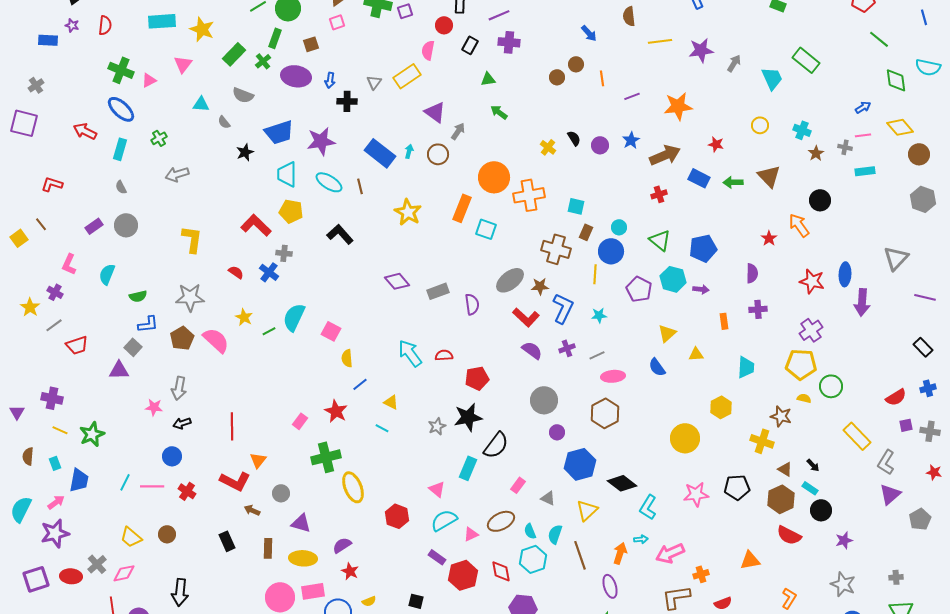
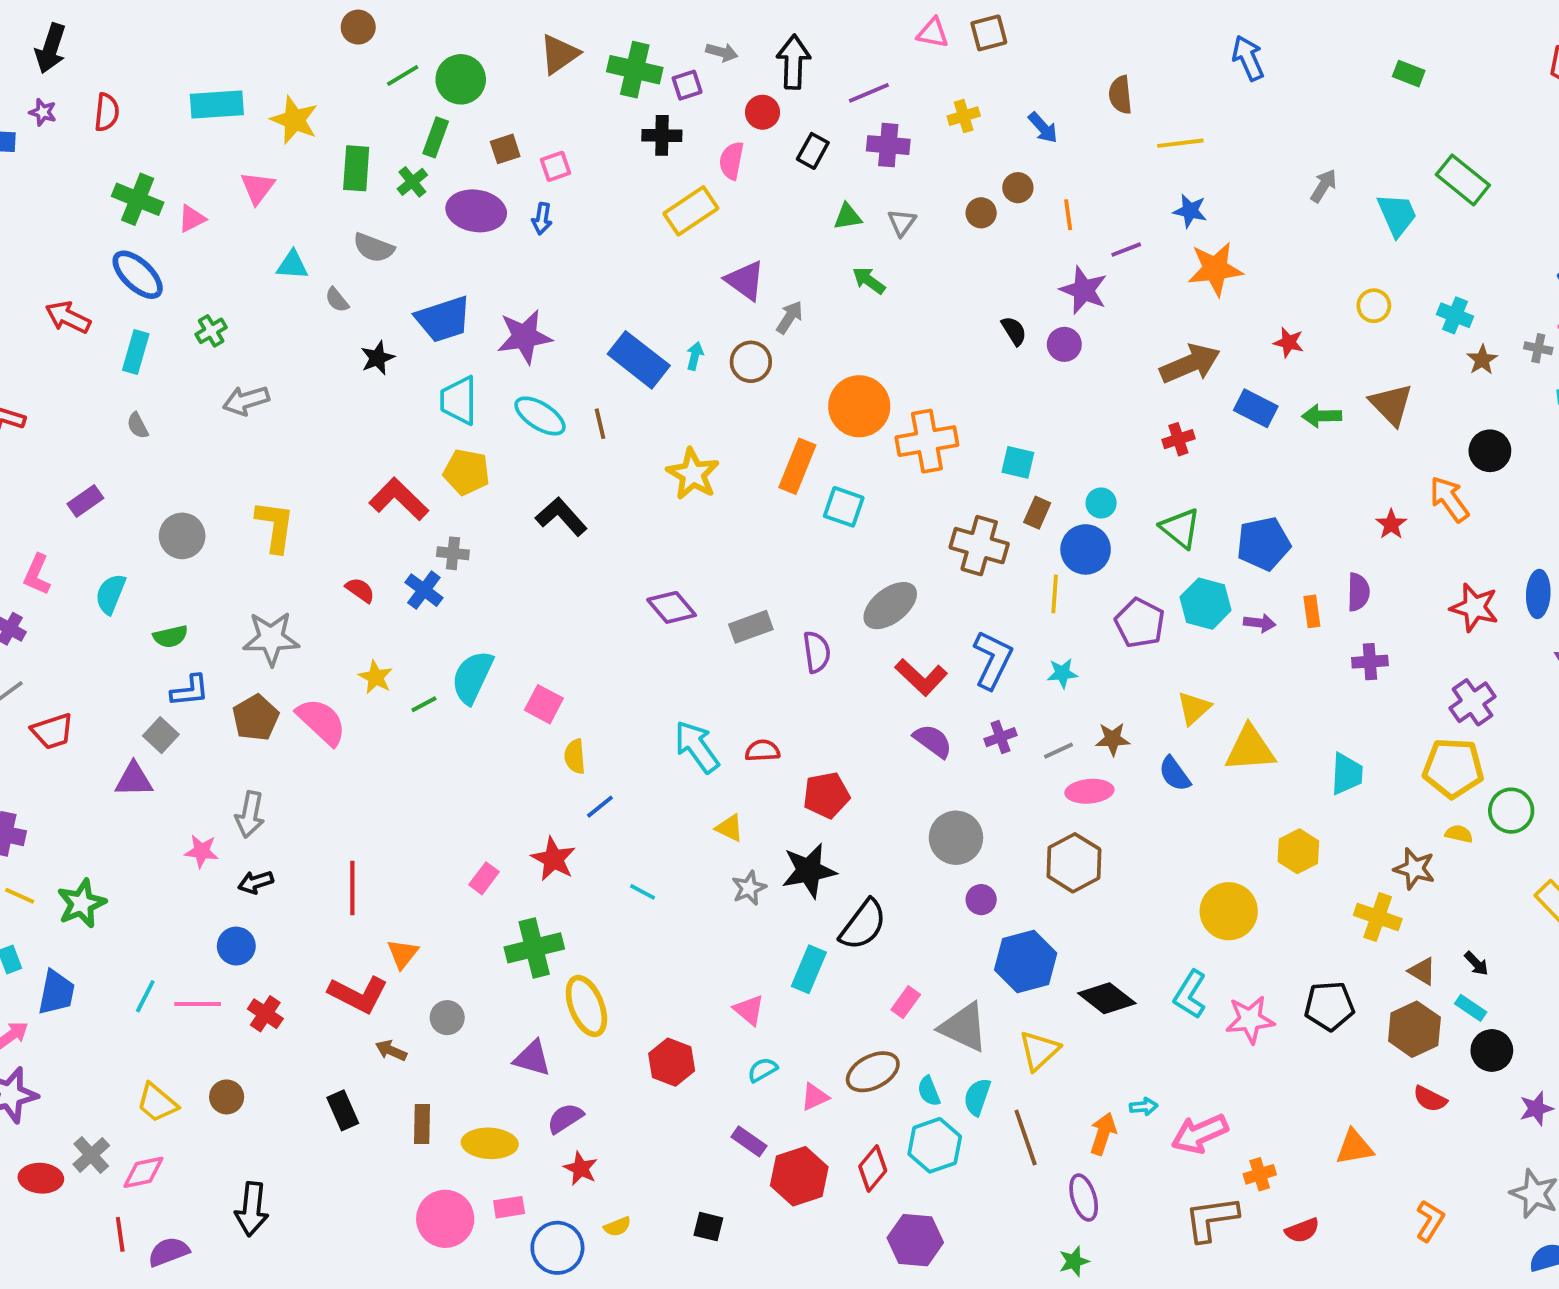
pink square: (337, 22) -> (555, 166), moved
purple star: (701, 50) -> (1084, 290), moved, turned 30
green rectangle: (234, 54) -> (356, 168), turned -40
gray triangle: (374, 82) -> (902, 222), moved
black cross: (347, 101) -> (662, 135), moved
blue star: (631, 140) -> (1190, 211), moved, turned -30
yellow cross: (548, 147) -> (964, 116), moved, turned 35
gray circle: (126, 225) -> (182, 536), moved
brown star: (540, 286) -> (1113, 739), moved
orange rectangle: (724, 321) -> (1312, 611), moved
yellow triangle: (696, 354) -> (1250, 749), size x1.8
yellow triangle: (391, 402) -> (730, 828), moved
gray triangle: (548, 498) -> (964, 1027), size x1.8
cyan L-shape: (648, 507) -> (1190, 994), moved
cyan semicircle: (444, 520) -> (762, 1070), size x0.6
purple triangle: (301, 523) -> (532, 1058), moved
red semicircle: (789, 535) -> (1430, 1099), size x0.7
red diamond: (501, 571) -> (873, 1169), turned 50
pink rectangle: (313, 591) -> (509, 1207), size x0.7

